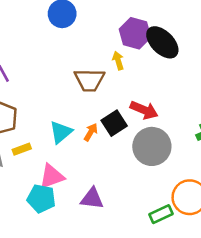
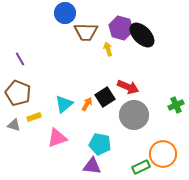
brown trapezoid: (89, 80) -> (86, 32), moved
cyan pentagon: (41, 199) -> (100, 144), moved
purple triangle: (92, 199) -> (92, 166), moved

